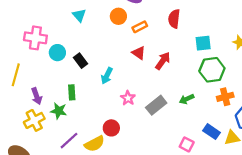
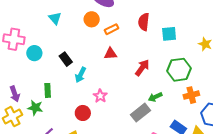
cyan square: (203, 43) -> (169, 34), moved
red triangle: (139, 53) -> (110, 54), turned -40
black rectangle: (80, 61) -> (66, 59), moved
red arrow: (163, 61) -> (142, 68), moved
gray rectangle: (156, 105) -> (140, 113), moved
red circle: (111, 128) -> (83, 113), moved

